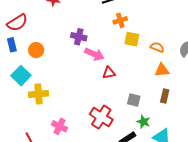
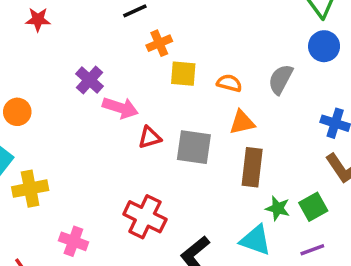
purple cross: (79, 37) -> (89, 80), turned 35
brown rectangle: (165, 96) -> (252, 167), size x1.5
gray square: (134, 100) -> (194, 147), moved, size x1.5
green star: (143, 122) -> (278, 208), moved

